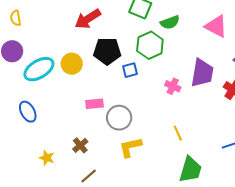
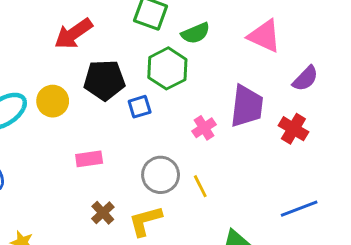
pink cross: (173, 86) -> (204, 128), turned 35
gray circle: (119, 118) -> (161, 175), moved
yellow line: (178, 133) -> (200, 186), moved
brown cross: (80, 145) -> (103, 213), moved

